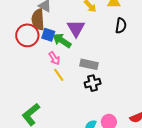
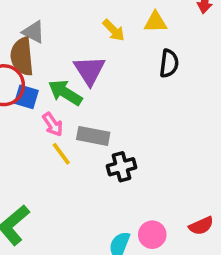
blue square: (48, 35) -> (26, 97), moved
gray rectangle: (89, 64) -> (93, 136), moved

